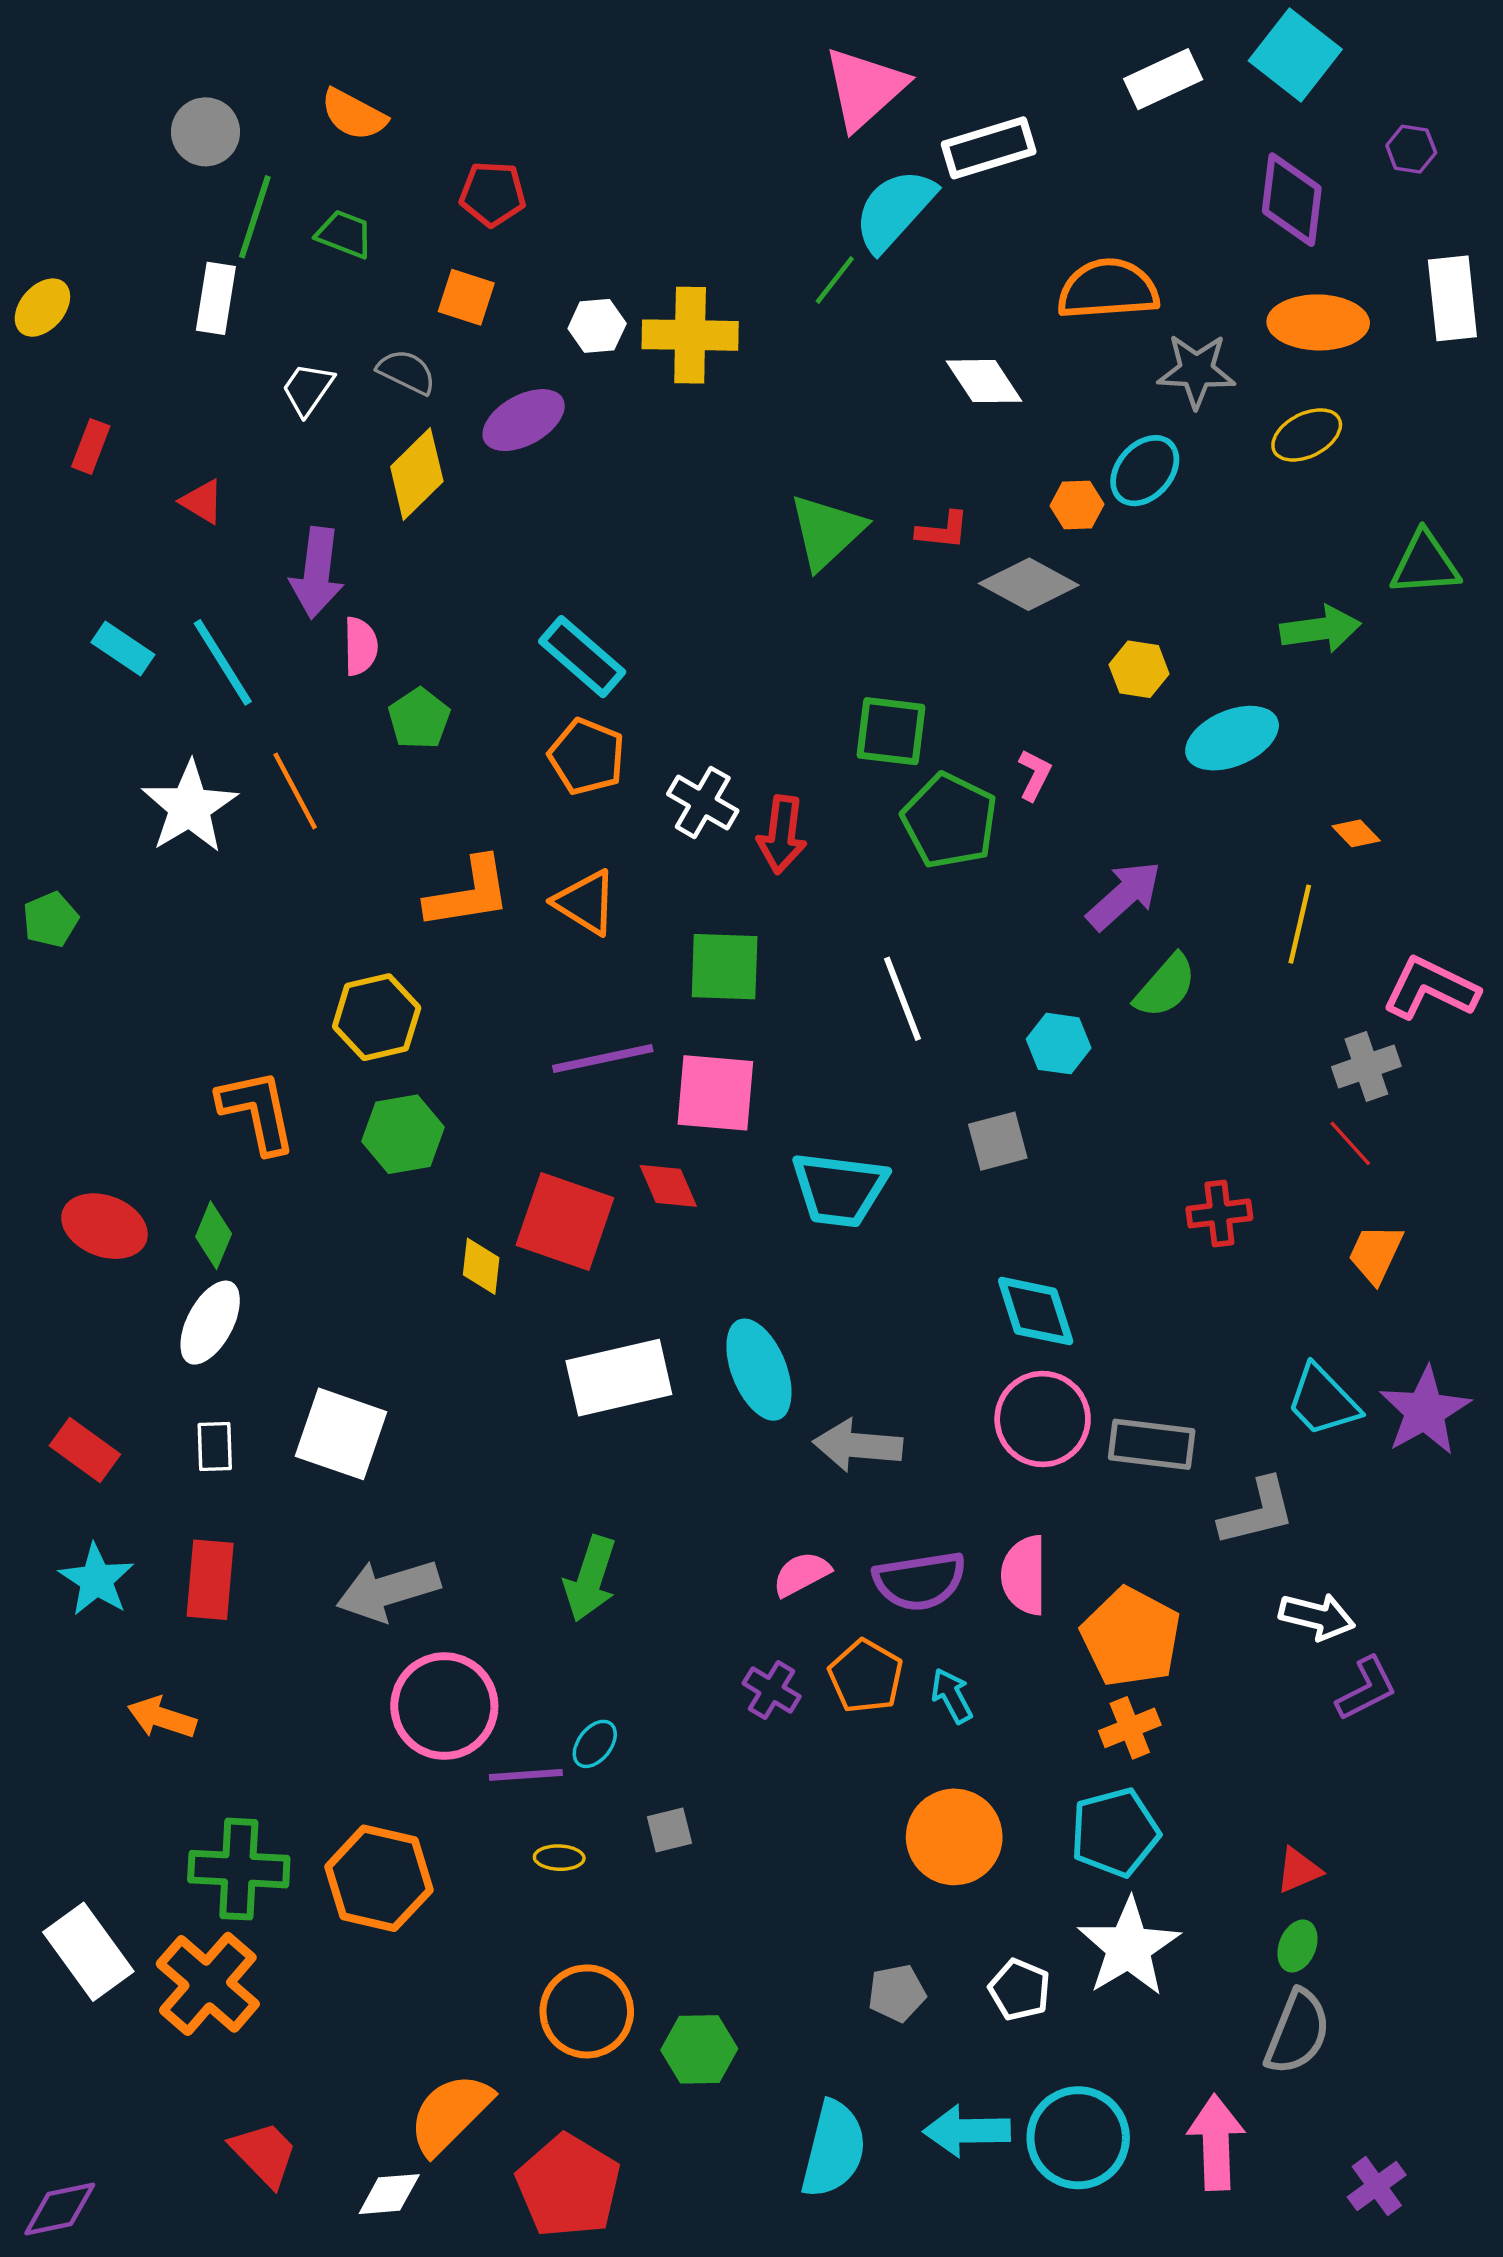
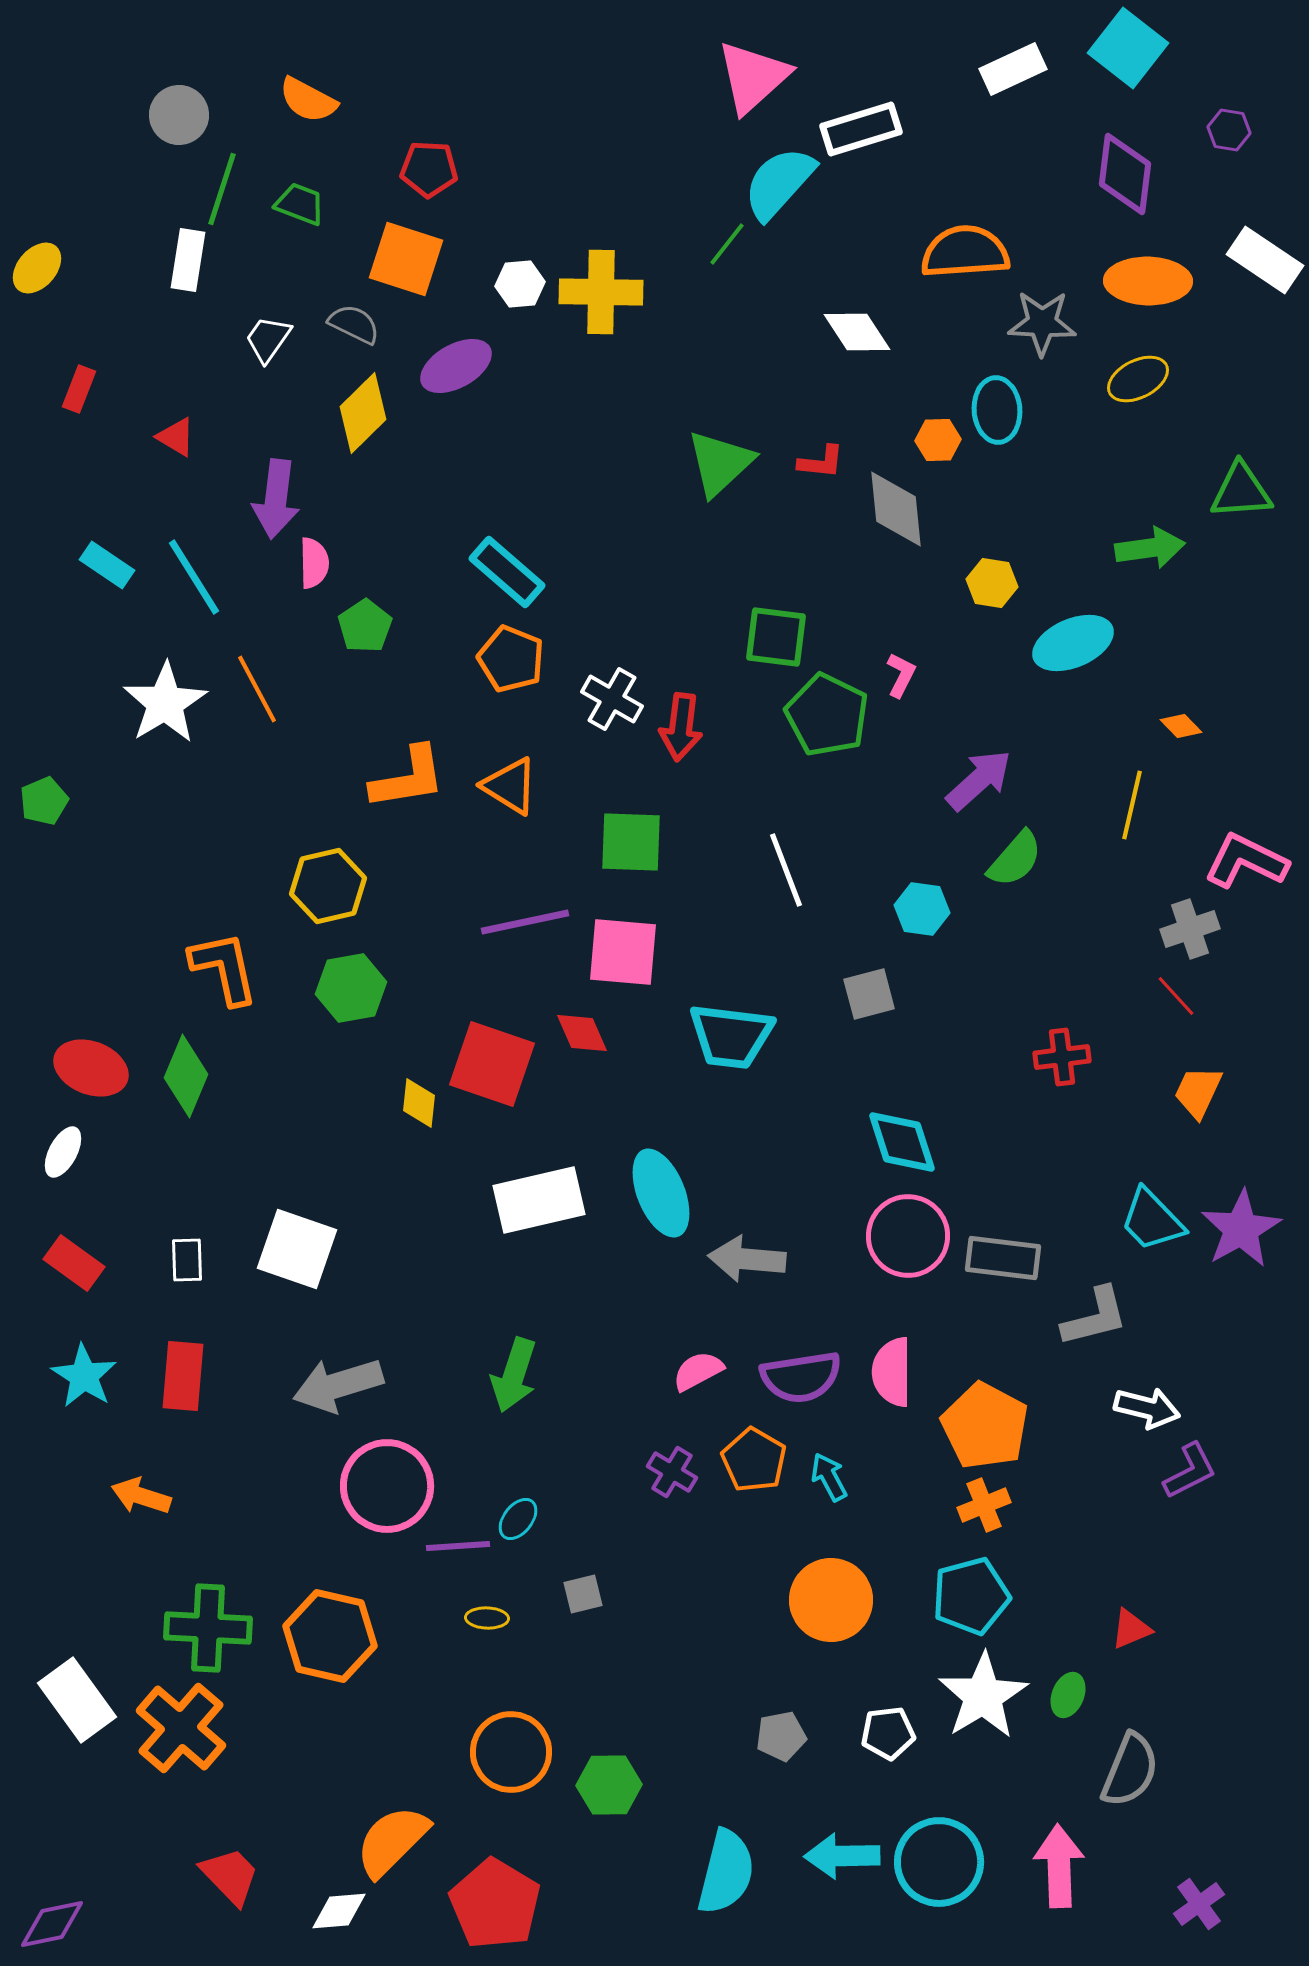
orange square: (466, 297) -> (406, 259), size x1.5
white rectangle: (1452, 298) -> (1265, 260), turned -50
cyan ellipse: (1145, 471) -> (997, 410), turned -46
gray diamond: (1029, 584) -> (896, 509), turned 56
green diamond: (214, 1235) -> (186, 1076), size x1.4
white ellipse: (210, 1323) -> (63, 1152), moved, size x0.7
green ellipse: (1297, 1946) -> (1068, 1695), moved
white pentagon: (1020, 1990) -> (888, 1733), turned -30

